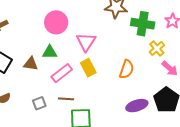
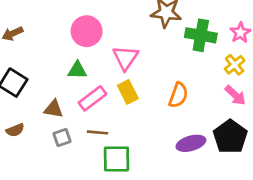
yellow cross: (157, 49) -> (235, 65), moved
brown triangle: (31, 64) -> (53, 109), moved

